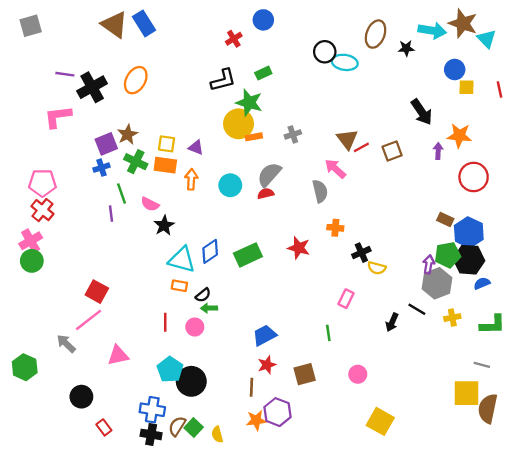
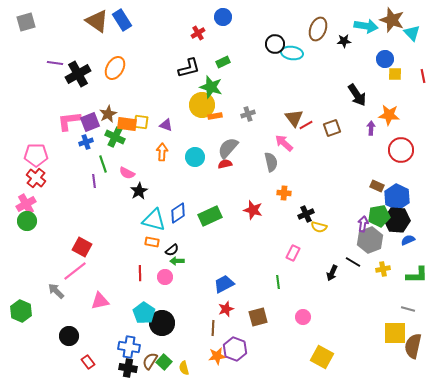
pink L-shape: (58, 117) -> (69, 121), moved
orange rectangle: (165, 165) -> (127, 124), moved

